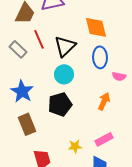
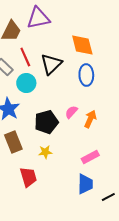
cyan circle: (64, 74) -> (26, 83), moved
pink semicircle: (119, 76) -> (71, 112), moved, turned 120
yellow star: (75, 146) -> (45, 152), moved

